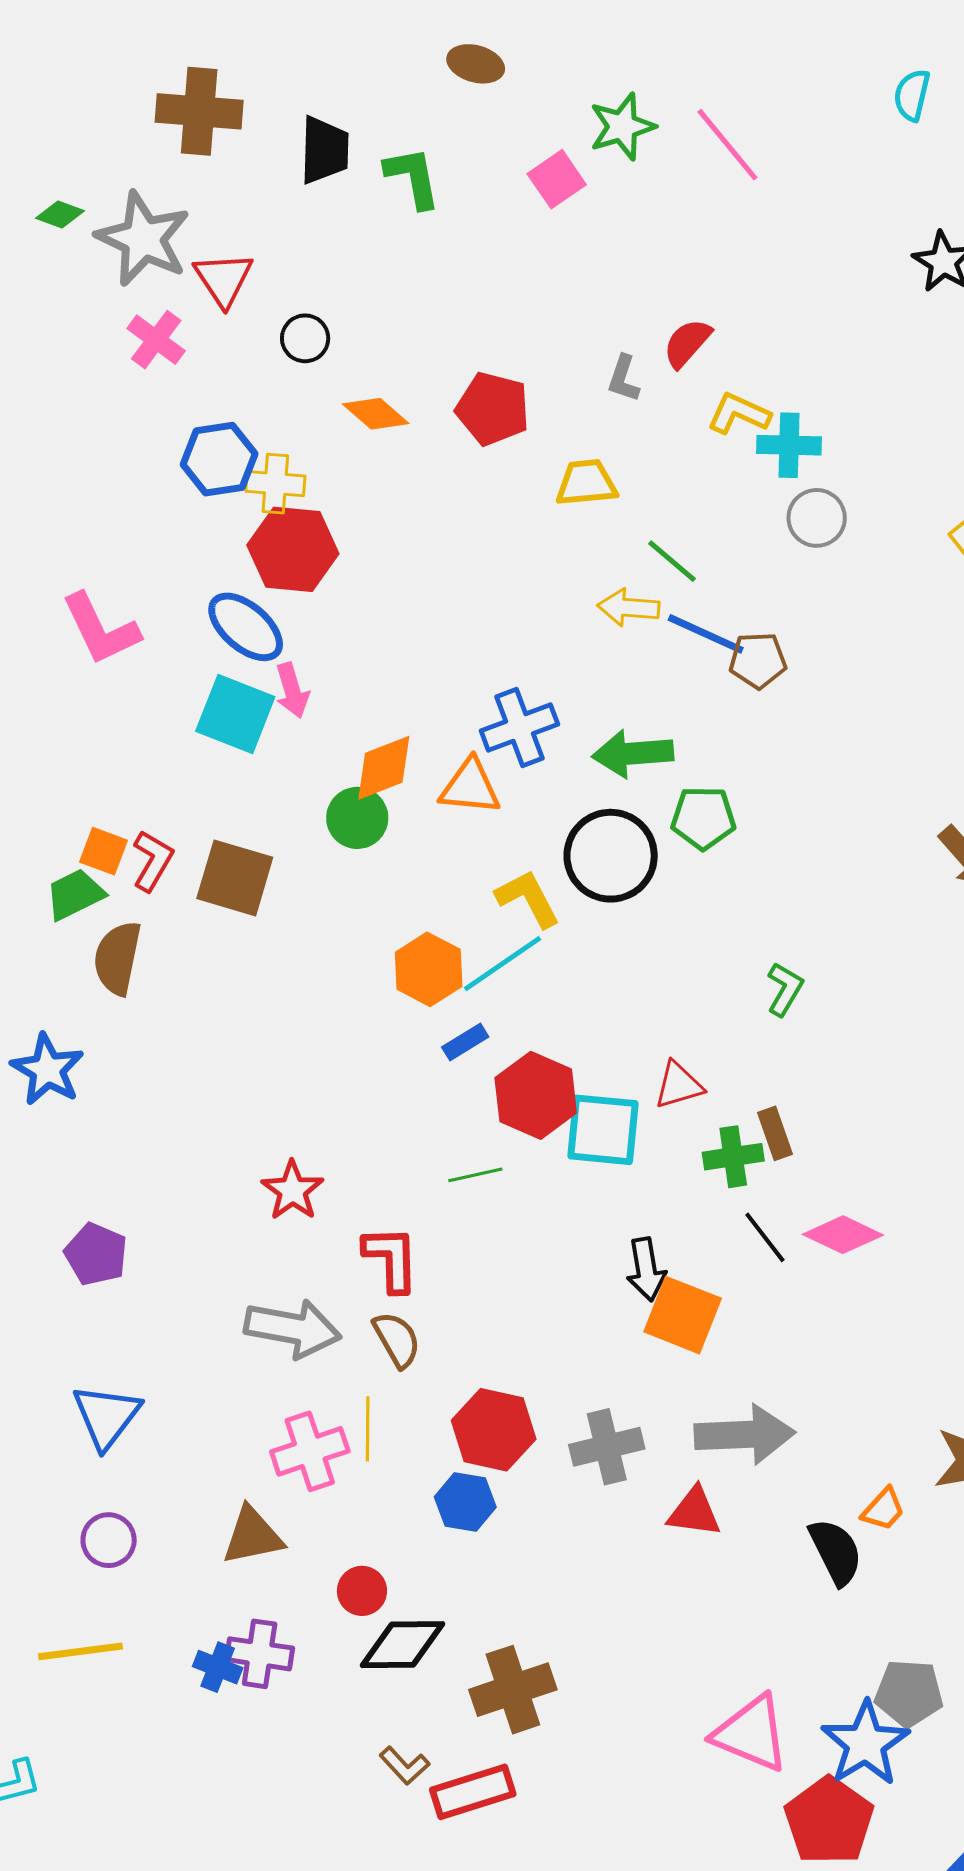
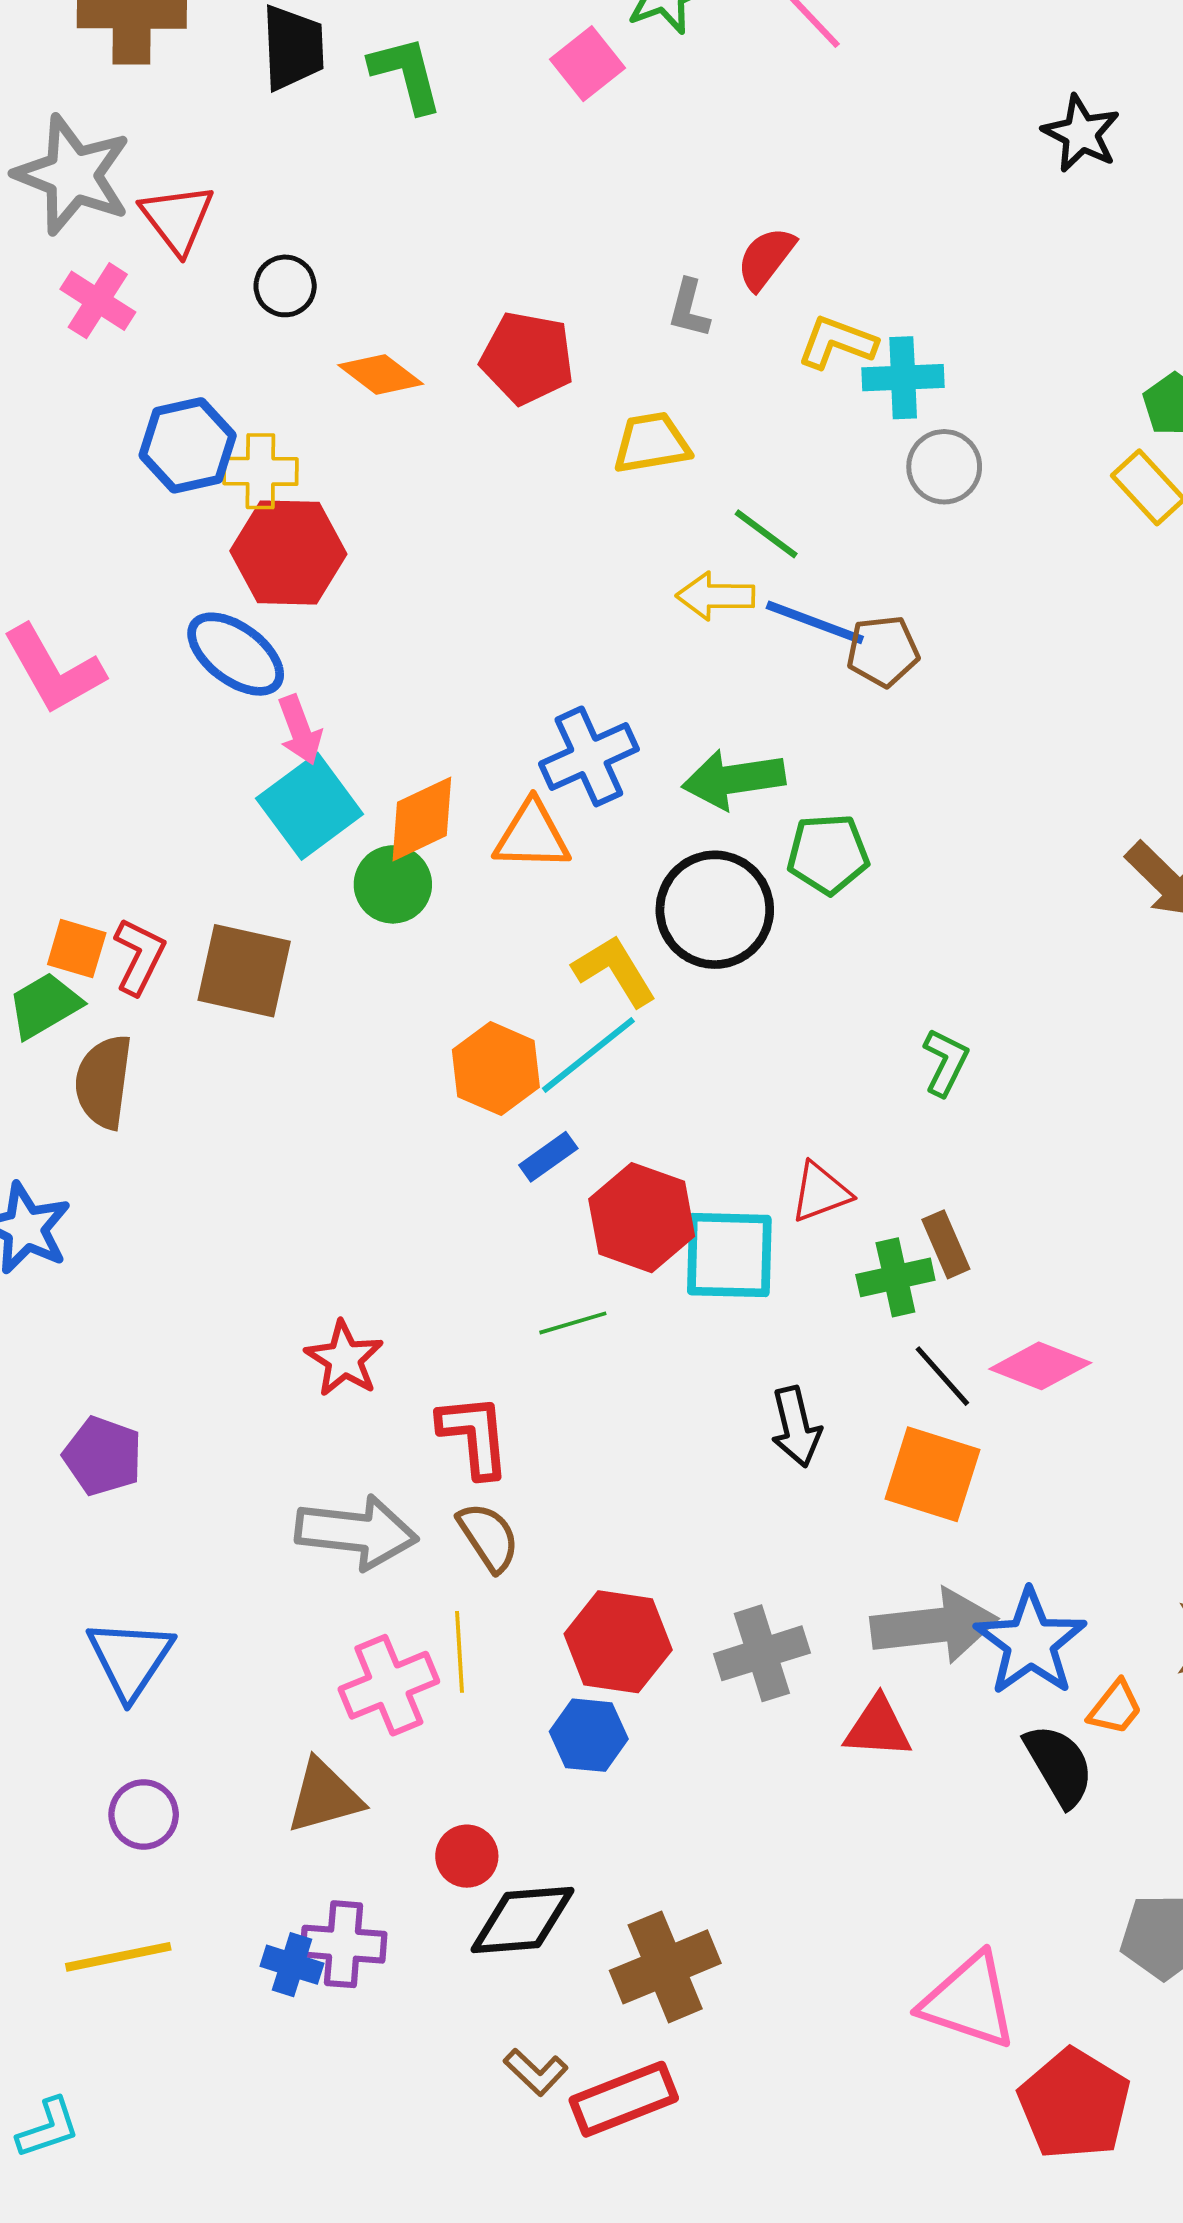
cyan square: (235, 714) -> (310, 806), moved, turned 36
orange square: (683, 1315) -> (932, 1474), moved
blue star: (865, 1744) -> (1030, 1642), moved

